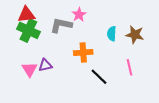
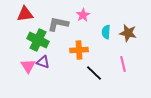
pink star: (79, 15) -> (83, 15), moved
green cross: (28, 30) -> (38, 40), moved
purple triangle: (45, 65) -> (43, 62), turned 32

